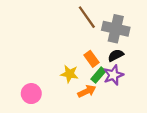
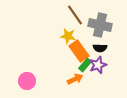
black semicircle: (116, 55) -> (100, 48), turned -152
orange rectangle: (91, 59) -> (79, 51), size x1.5
yellow star: (69, 74) -> (68, 36), moved

